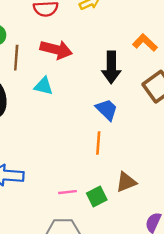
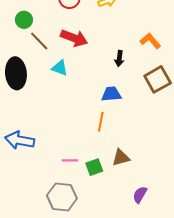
brown line: (16, 58) -> (39, 41), turned -55
black arrow: (111, 67) -> (119, 59), size x0.6
blue trapezoid: (107, 110) -> (111, 94), turned -55

